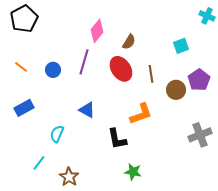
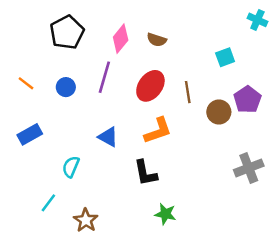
black pentagon: (24, 19) -> (67, 32), moved
brown semicircle: (129, 42) -> (157, 40), moved, turned 77
red ellipse: (121, 69) -> (150, 86), turned 70
orange L-shape: (141, 114) -> (158, 131), moved

